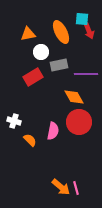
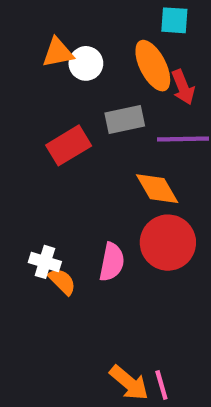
red arrow: (89, 31) -> (183, 87), moved
orange ellipse: (61, 32) -> (153, 66), moved
white circle: (41, 52) -> (86, 63), moved
white cross: (14, 121) -> (45, 262), moved

